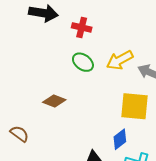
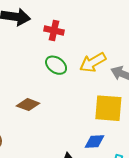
blue diamond: (120, 139) -> (94, 141), turned 35

